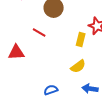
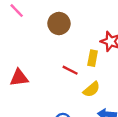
red line: (39, 33) -> (70, 70), moved

